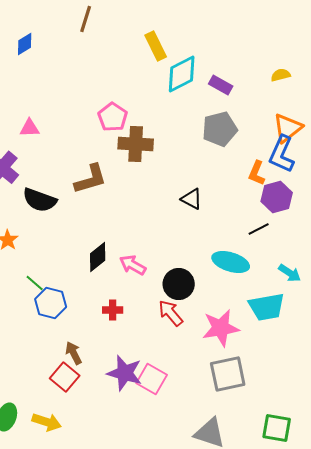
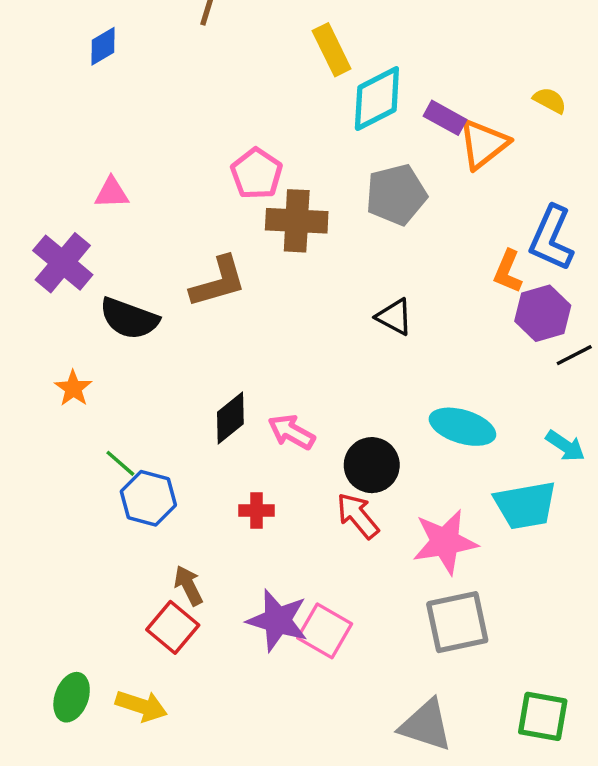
yellow semicircle: (281, 75) -> (550, 100), turned 42
orange triangle: (288, 128) -> (483, 144), moved
gray pentagon: (220, 129) -> (396, 195), moved
black line: (259, 229) -> (574, 355), moved

